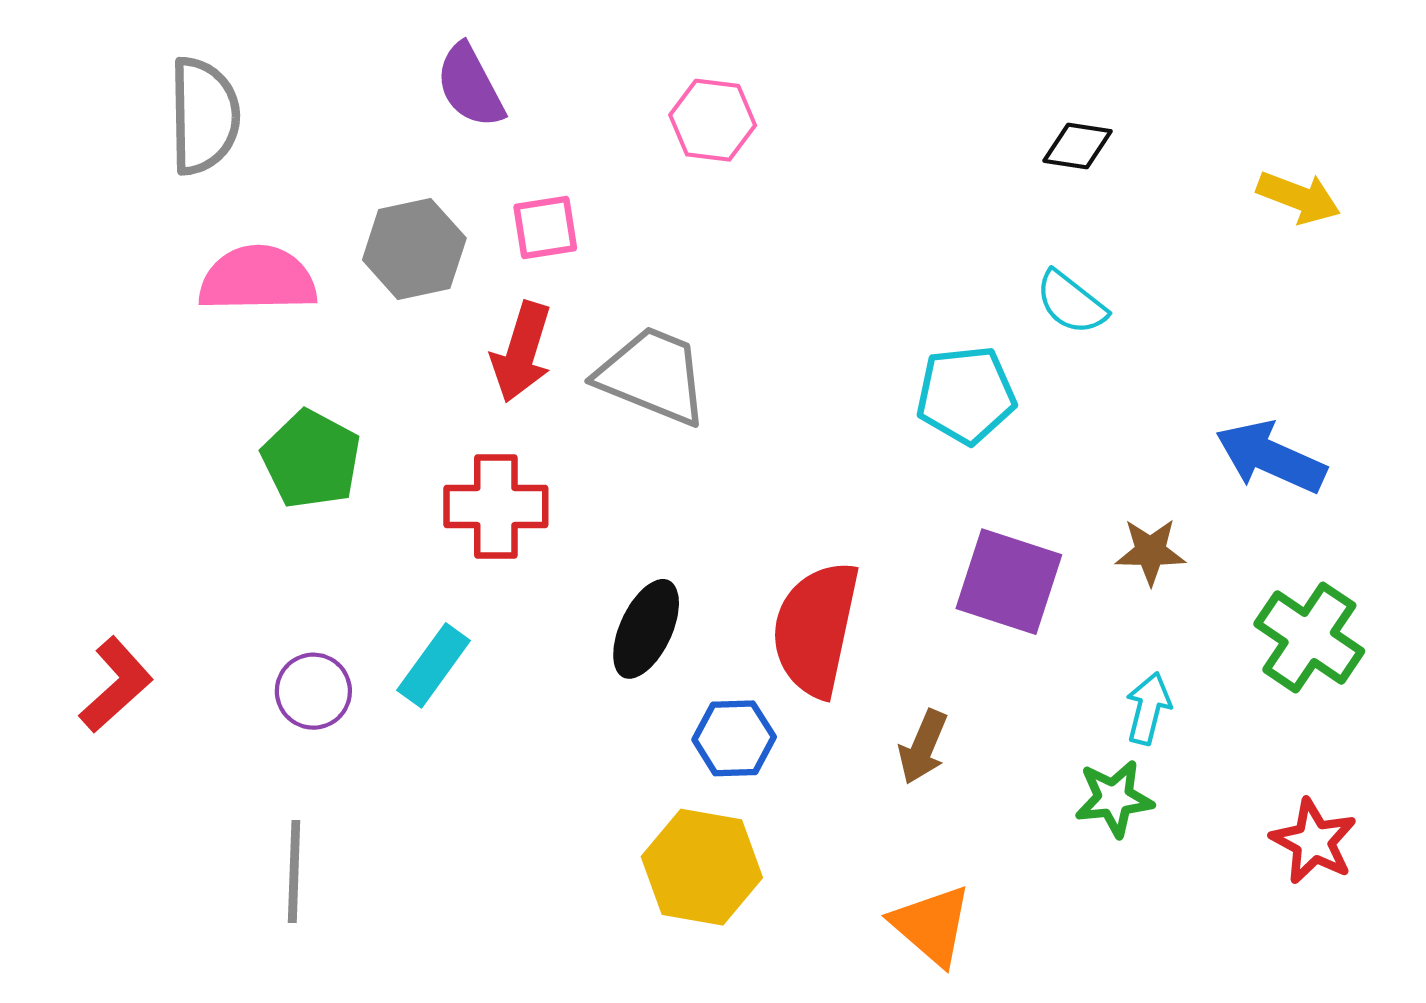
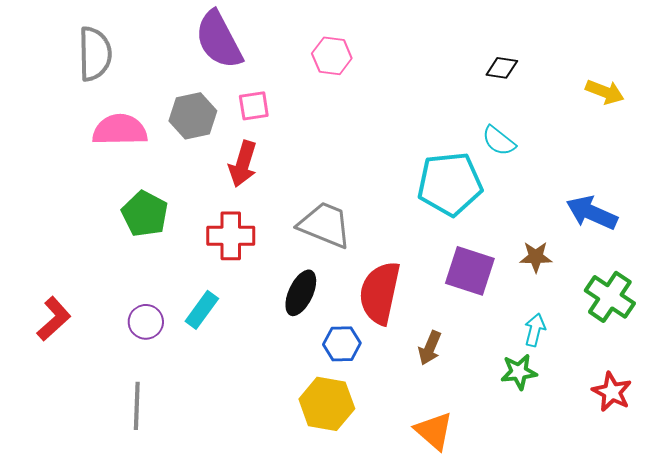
purple semicircle: (470, 86) -> (219, 40), size x1.5
gray trapezoid: (653, 376) -> (325, 225), moved
cyan pentagon: (966, 395) -> (450, 184), size x1.4

